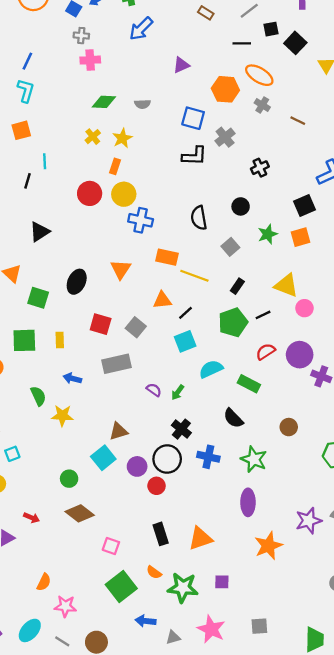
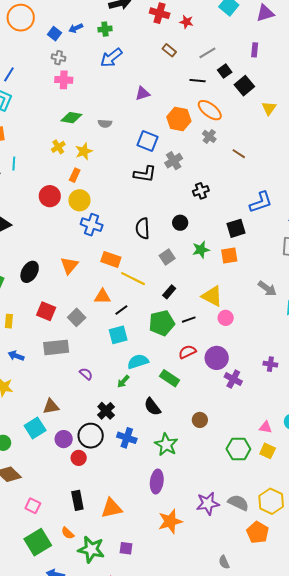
black square: (271, 29) -> (225, 71), turned -32
green arrow: (178, 392) -> (123, 381), moved

